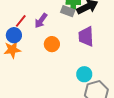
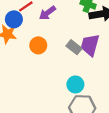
gray rectangle: (68, 11) -> (74, 47), moved
orange circle: (52, 44) -> (38, 45), moved

